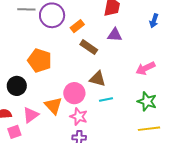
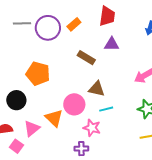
orange rectangle: (77, 26) -> (74, 24), moved
pink star: (79, 117) -> (92, 128), moved
pink square: (14, 132) -> (16, 146), turned -32

